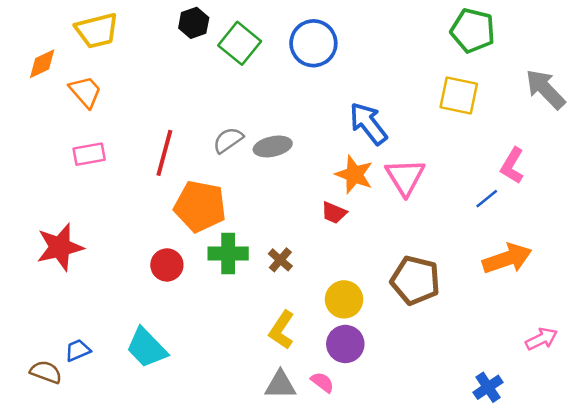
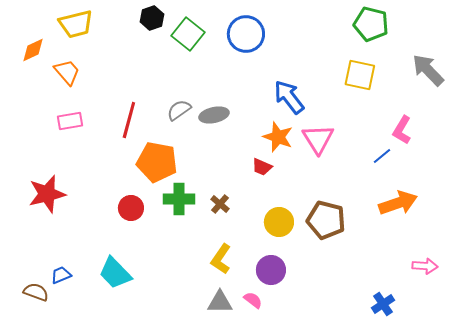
yellow circle: (344, 299) -> (279, 222), moved
pink arrow: (542, 339) -> (425, 266), turned 30

